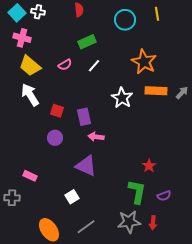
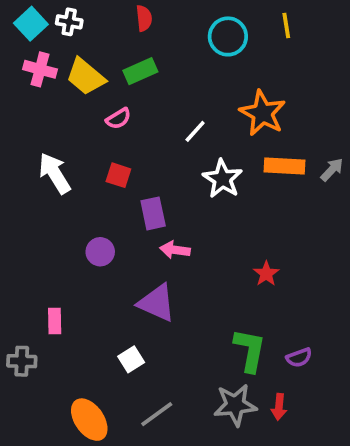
green rectangle: (87, 42) -> (140, 71), moved
yellow trapezoid: (30, 66) -> (86, 77), moved
white line: (94, 66) -> (195, 131), moved
red square: (57, 111) -> (118, 175), moved
red star: (149, 166) -> (266, 274), moved
pink rectangle: (30, 176) -> (55, 321), turned 64

